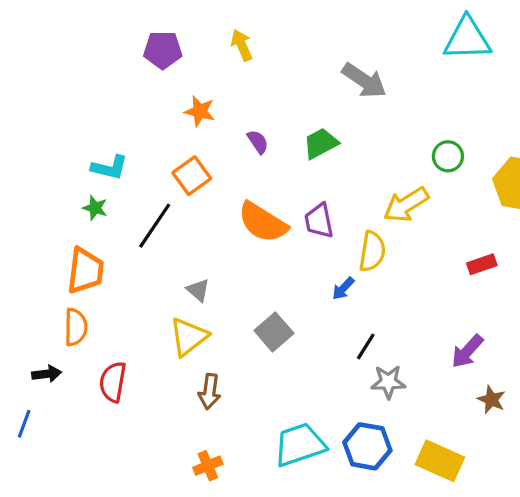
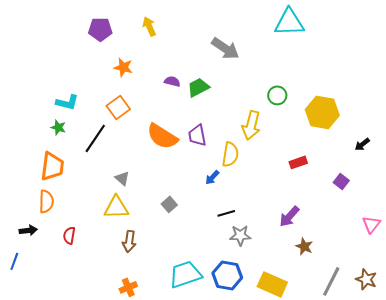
purple semicircle: (258, 142) -> (172, 81), moved, turned -42
yellow arrow: (406, 205) -> (251, 125), turned -44
gray square: (274, 332) -> (169, 204), size x0.7
yellow triangle: (189, 337) -> (116, 207), turned 36
black line: (366, 346) -> (226, 213), turned 42
red semicircle: (113, 382) -> (69, 235), size x0.7

